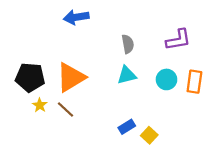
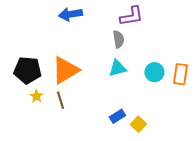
purple L-shape: (178, 40) -> (131, 16), moved
brown line: (66, 110) -> (60, 100), turned 30

